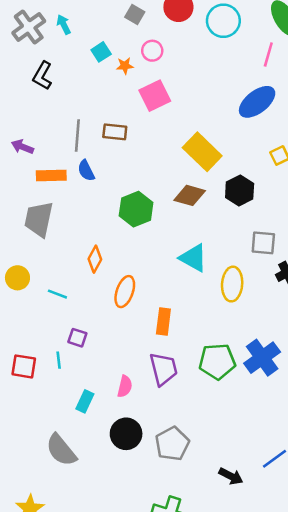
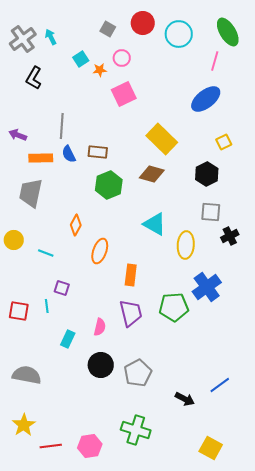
brown rectangle: (115, 132) -> (98, 152), moved
black hexagon: (240, 190) -> (207, 174), moved
blue cross: (262, 358) -> (207, 287), moved
gray semicircle: (61, 450) -> (27, 375), moved, turned 140

